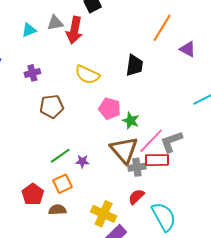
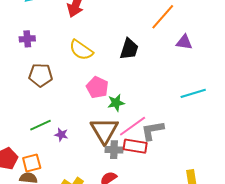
purple triangle: (188, 49) -> (184, 42), turned -30
green star: (131, 121) -> (116, 103), turned 30
orange square: (62, 184) -> (32, 163), moved

